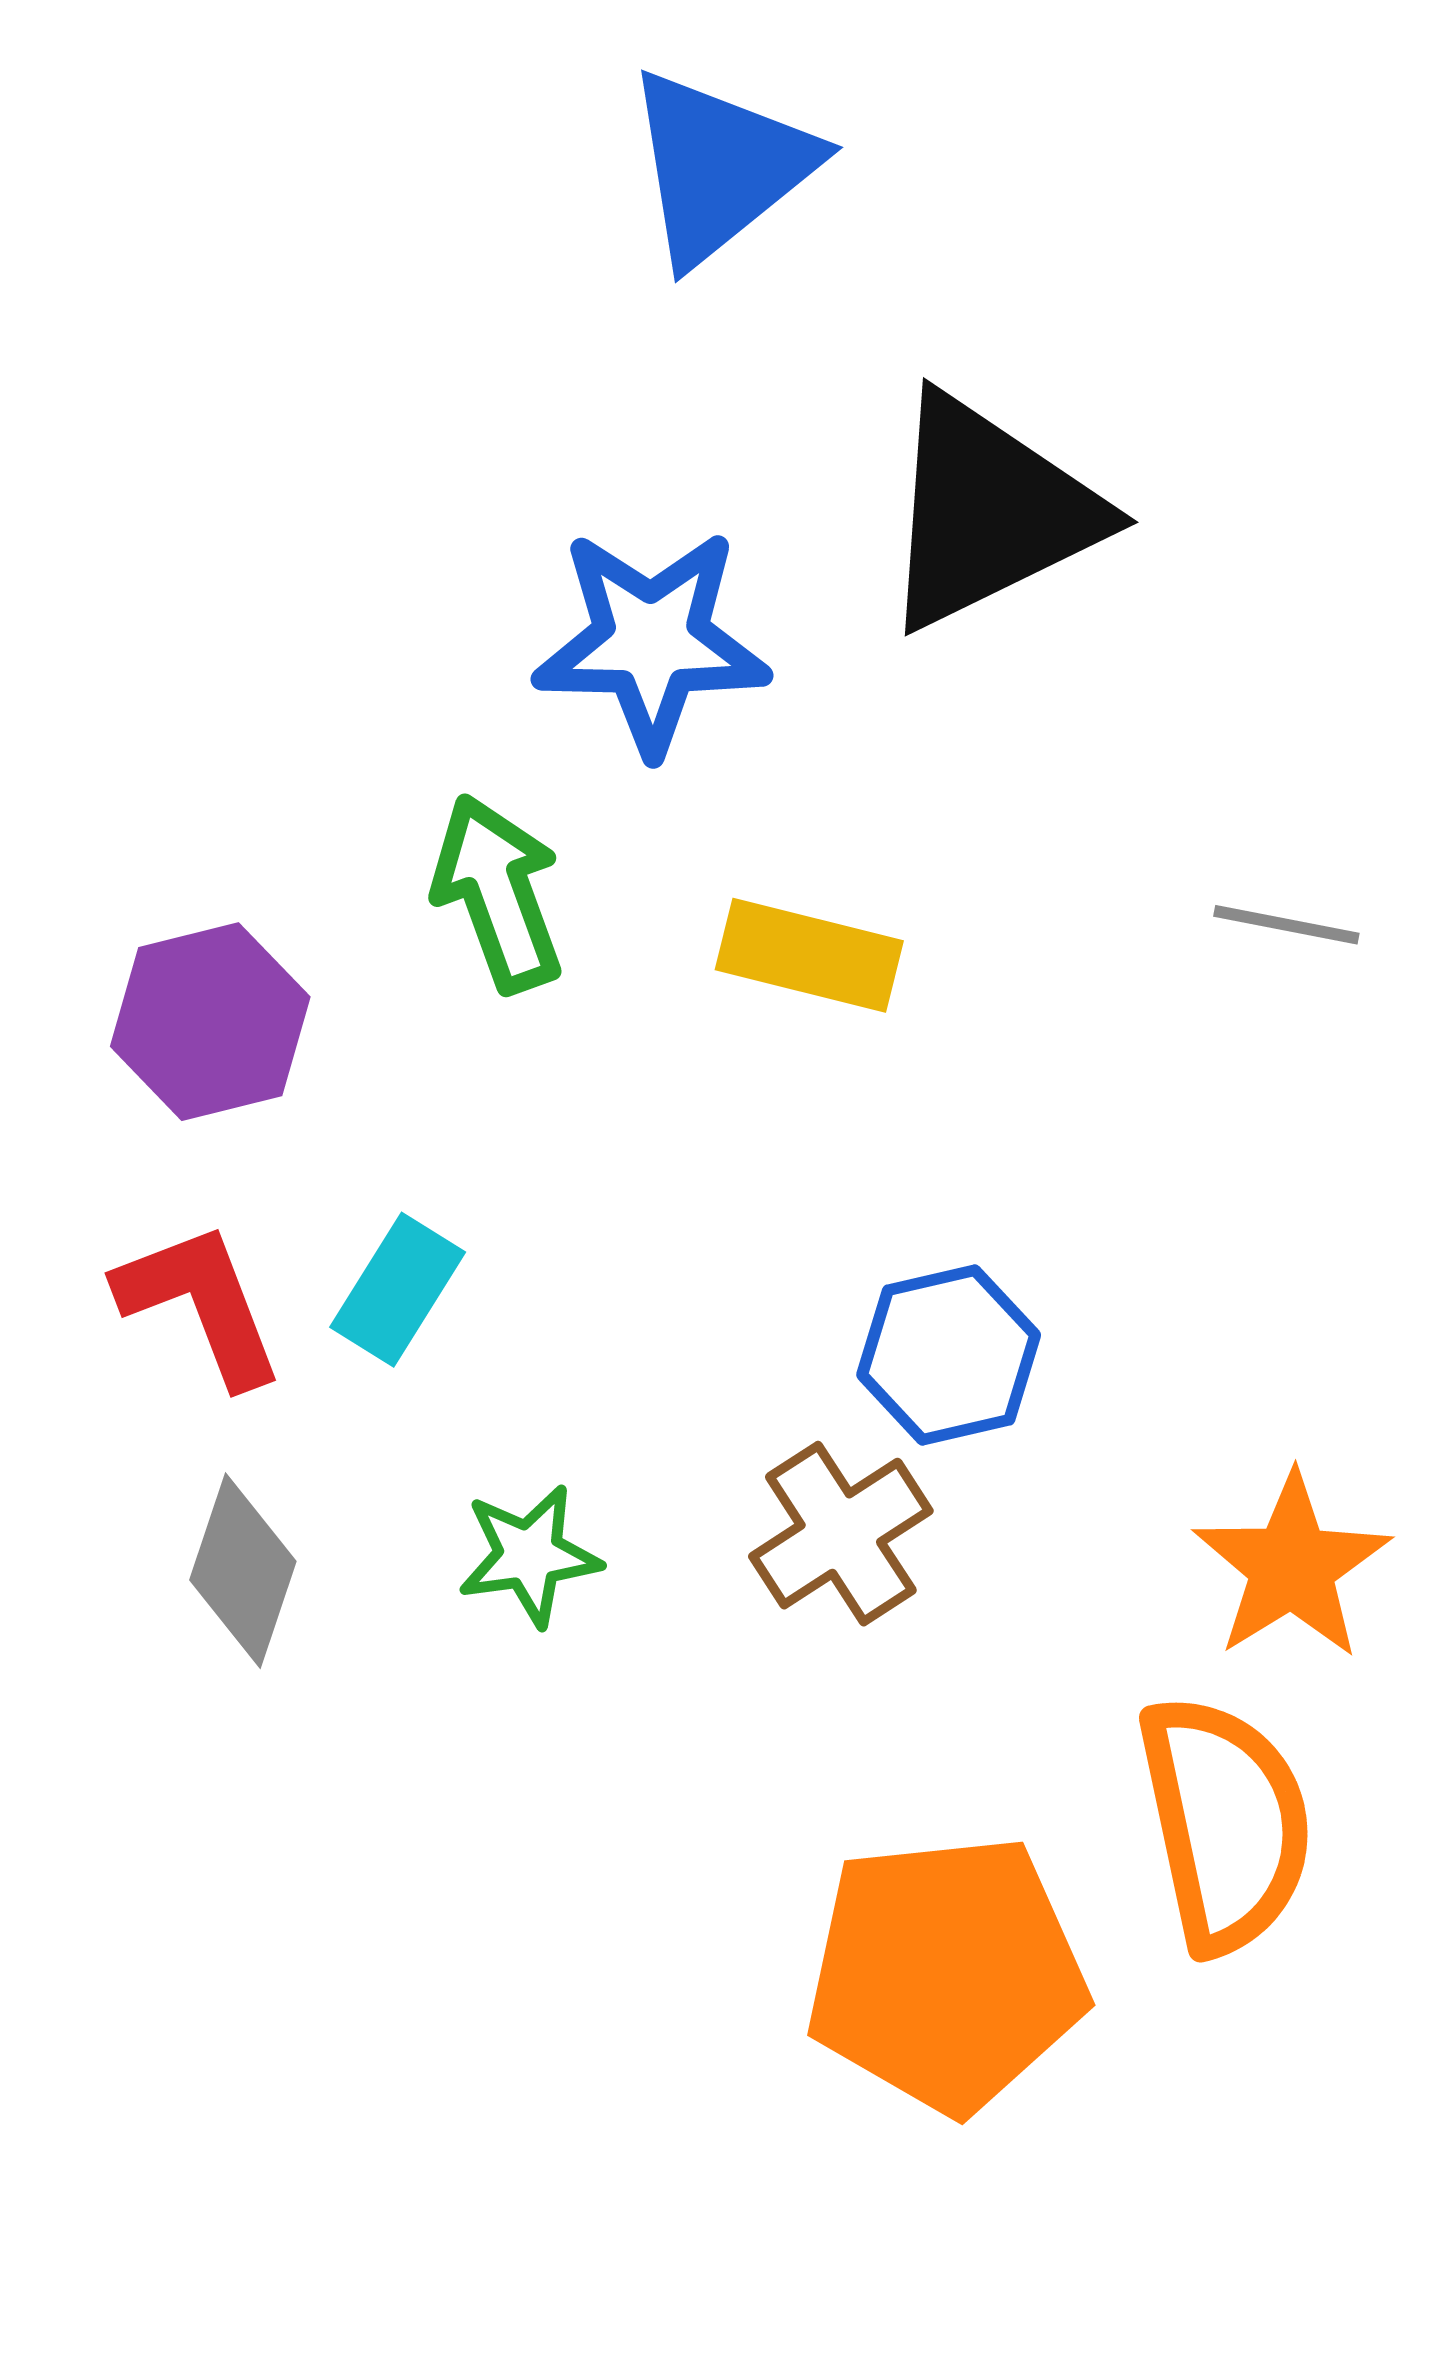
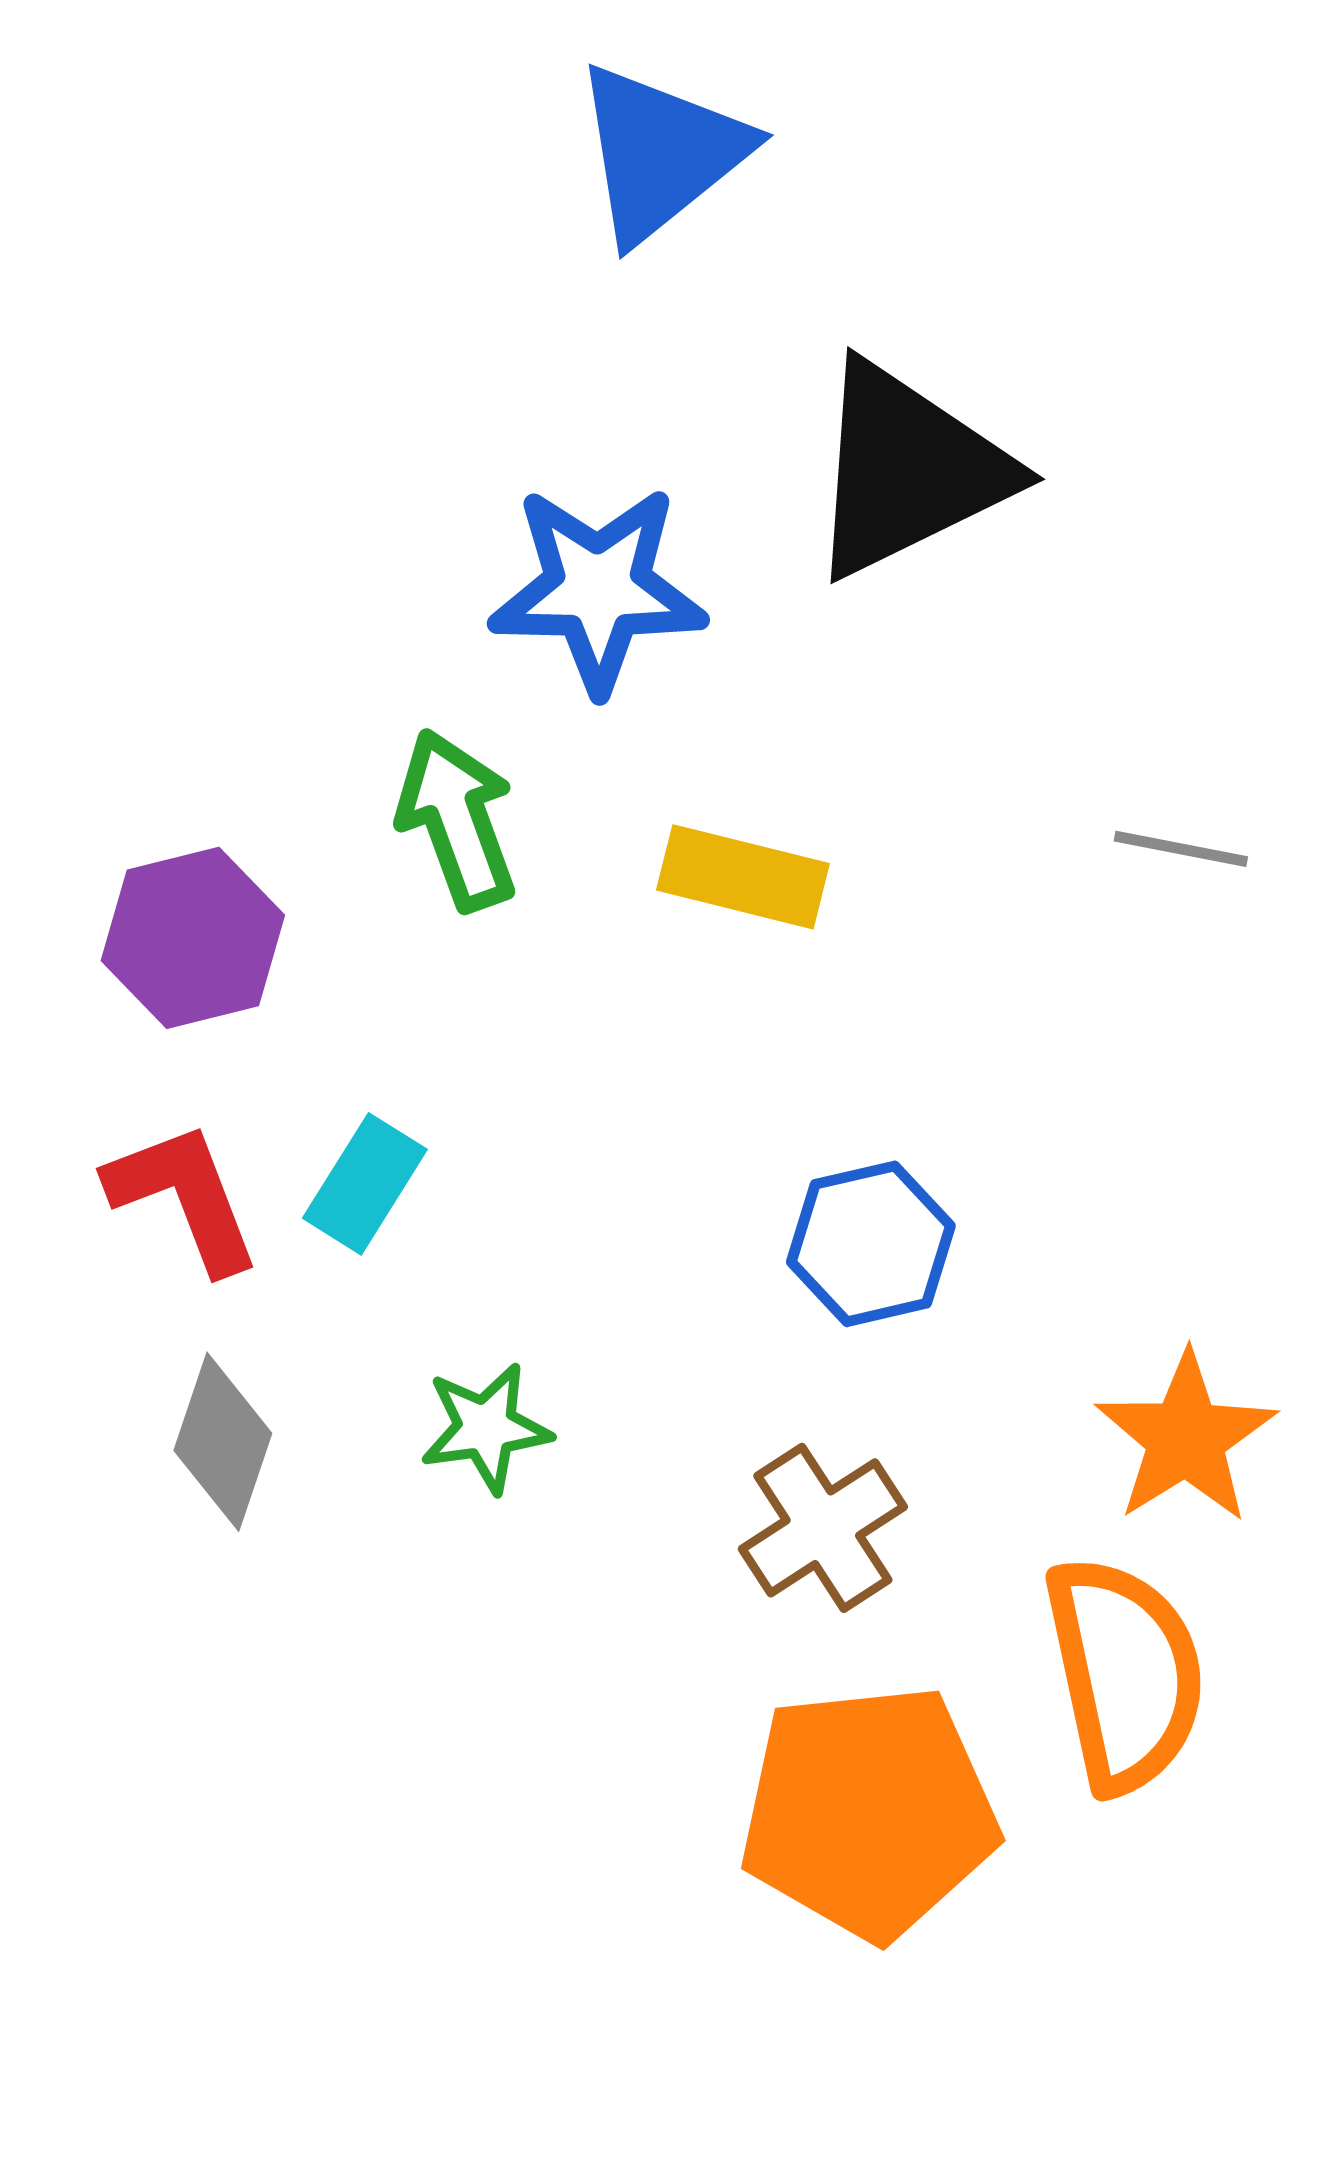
brown cross: (841, 1534) -> (823, 1528), moved

